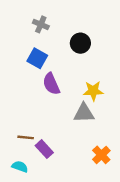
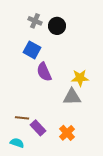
black circle: (80, 43) -> (57, 26), moved
orange cross: (101, 155) -> (67, 133), moved

